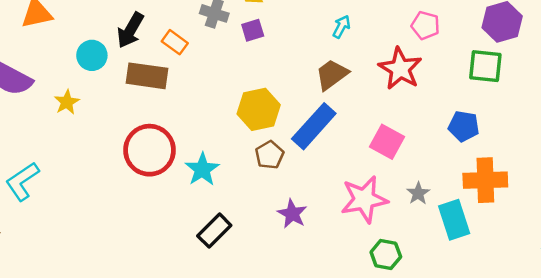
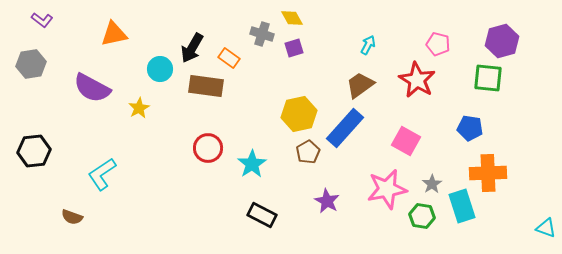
red circle: (149, 150) -> (208, 148), size x0.7
black rectangle: (214, 231) -> (262, 215), turned 72
green hexagon: (386, 255) -> (422, 216), moved

